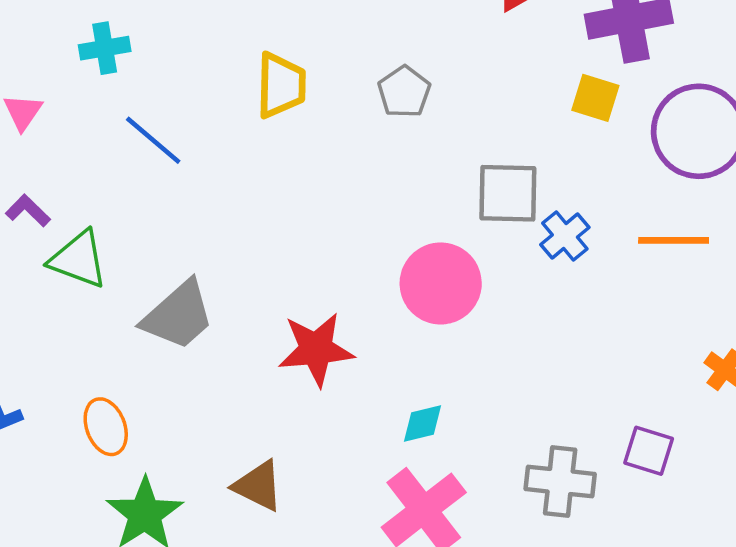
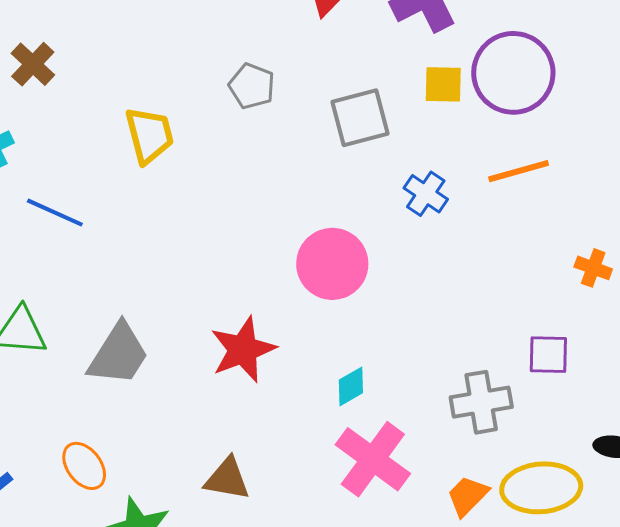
gray pentagon: (404, 92) -> (252, 86), moved
yellow square: (595, 98) -> (443, 84), moved
gray square: (508, 193) -> (360, 118), moved

